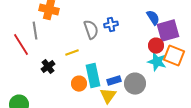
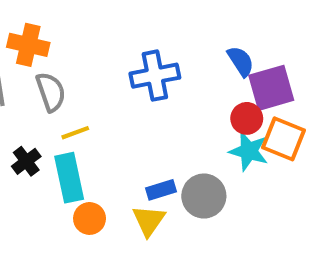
blue cross: (111, 25) -> (155, 76), size x1.6
gray semicircle: (91, 30) -> (51, 92), moved
cyan rectangle: (93, 76) -> (69, 178), moved
orange circle: (79, 84) -> (90, 218), moved

